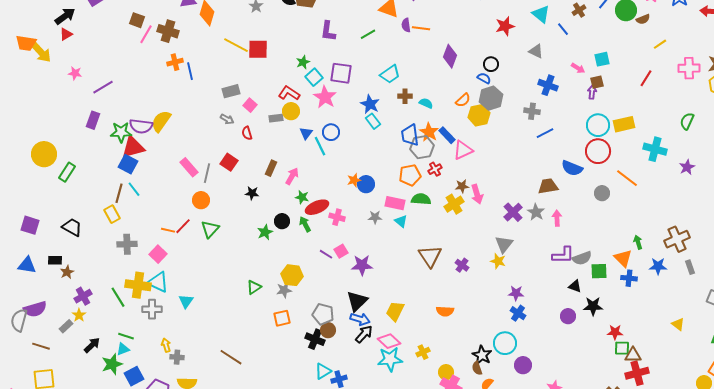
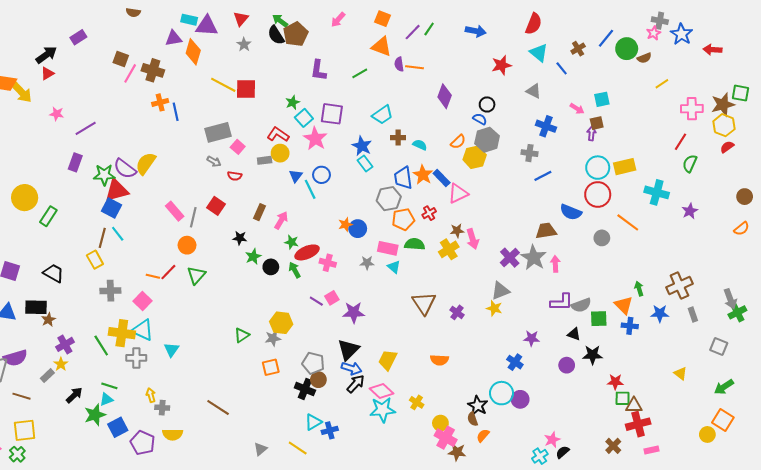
red line: (646, 78) -> (680, 142), moved
gray rectangle: (231, 91) -> (218, 132), size x1.4
purple semicircle: (141, 126) -> (125, 169), turned 30
red semicircle: (247, 133) -> (235, 176), turned -64
gray hexagon: (422, 147) -> (389, 199), moved
gray star: (536, 212) -> (534, 258), size x1.4
green star: (265, 232) -> (253, 257), moved
gray triangle: (504, 244) -> (500, 291), turned 30
black rectangle: (55, 260) -> (36, 307), size x1.5
purple star: (516, 293) -> (532, 338), moved
yellow cross: (423, 352) -> (417, 402), turned -32
purple circle: (523, 365) -> (520, 399), moved

